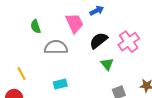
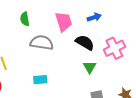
blue arrow: (97, 11) -> (94, 17), moved
black semicircle: (99, 41) -> (85, 43), turned 60

